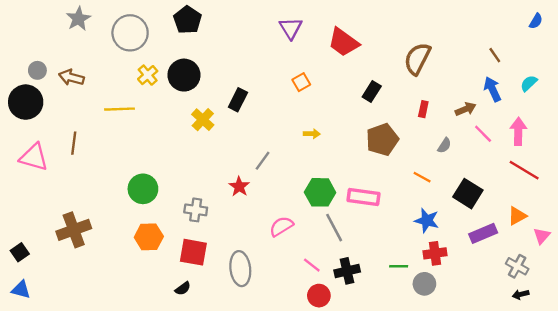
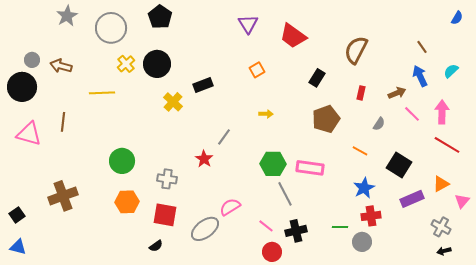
black rectangle: (238, 100) -> (203, 85), turned 42
blue star: (427, 221) -> (364, 188), turned 30
pink semicircle: (281, 226) -> (230, 207), moved
gray ellipse: (240, 269) -> (205, 229), turned 60

